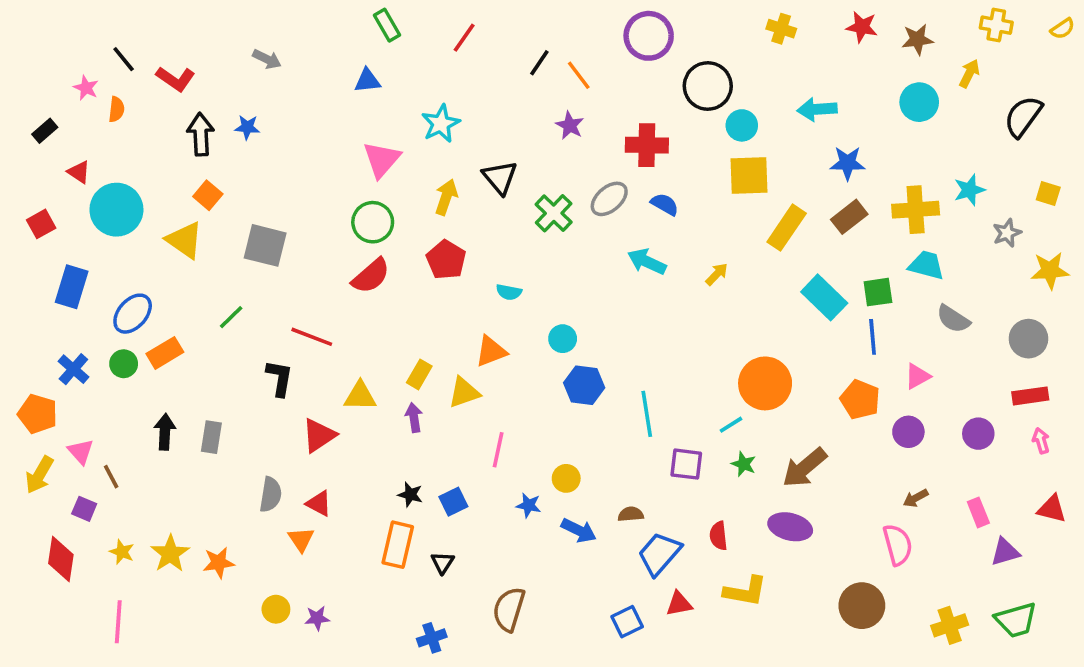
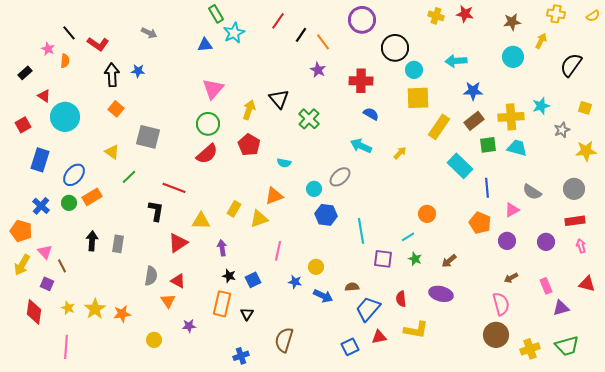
red star: (862, 27) -> (465, 14), moved
red line: (464, 38) -> (278, 21), moved
cyan star: (441, 124) -> (234, 33), moved
gray ellipse: (609, 199) -> (340, 177), moved
yellow triangle: (185, 240) -> (112, 152), moved, size x0.7
green square: (878, 292) -> (488, 145), moved
gray semicircle: (953, 319) -> (532, 192), moved
orange circle: (765, 383) -> (427, 214), size x0.6
purple arrow: (414, 417) -> (222, 248), moved
brown arrow: (804, 468) -> (449, 261), size x0.6
brown circle: (862, 606) -> (496, 335), moved
purple star: (317, 618) -> (189, 326), moved

